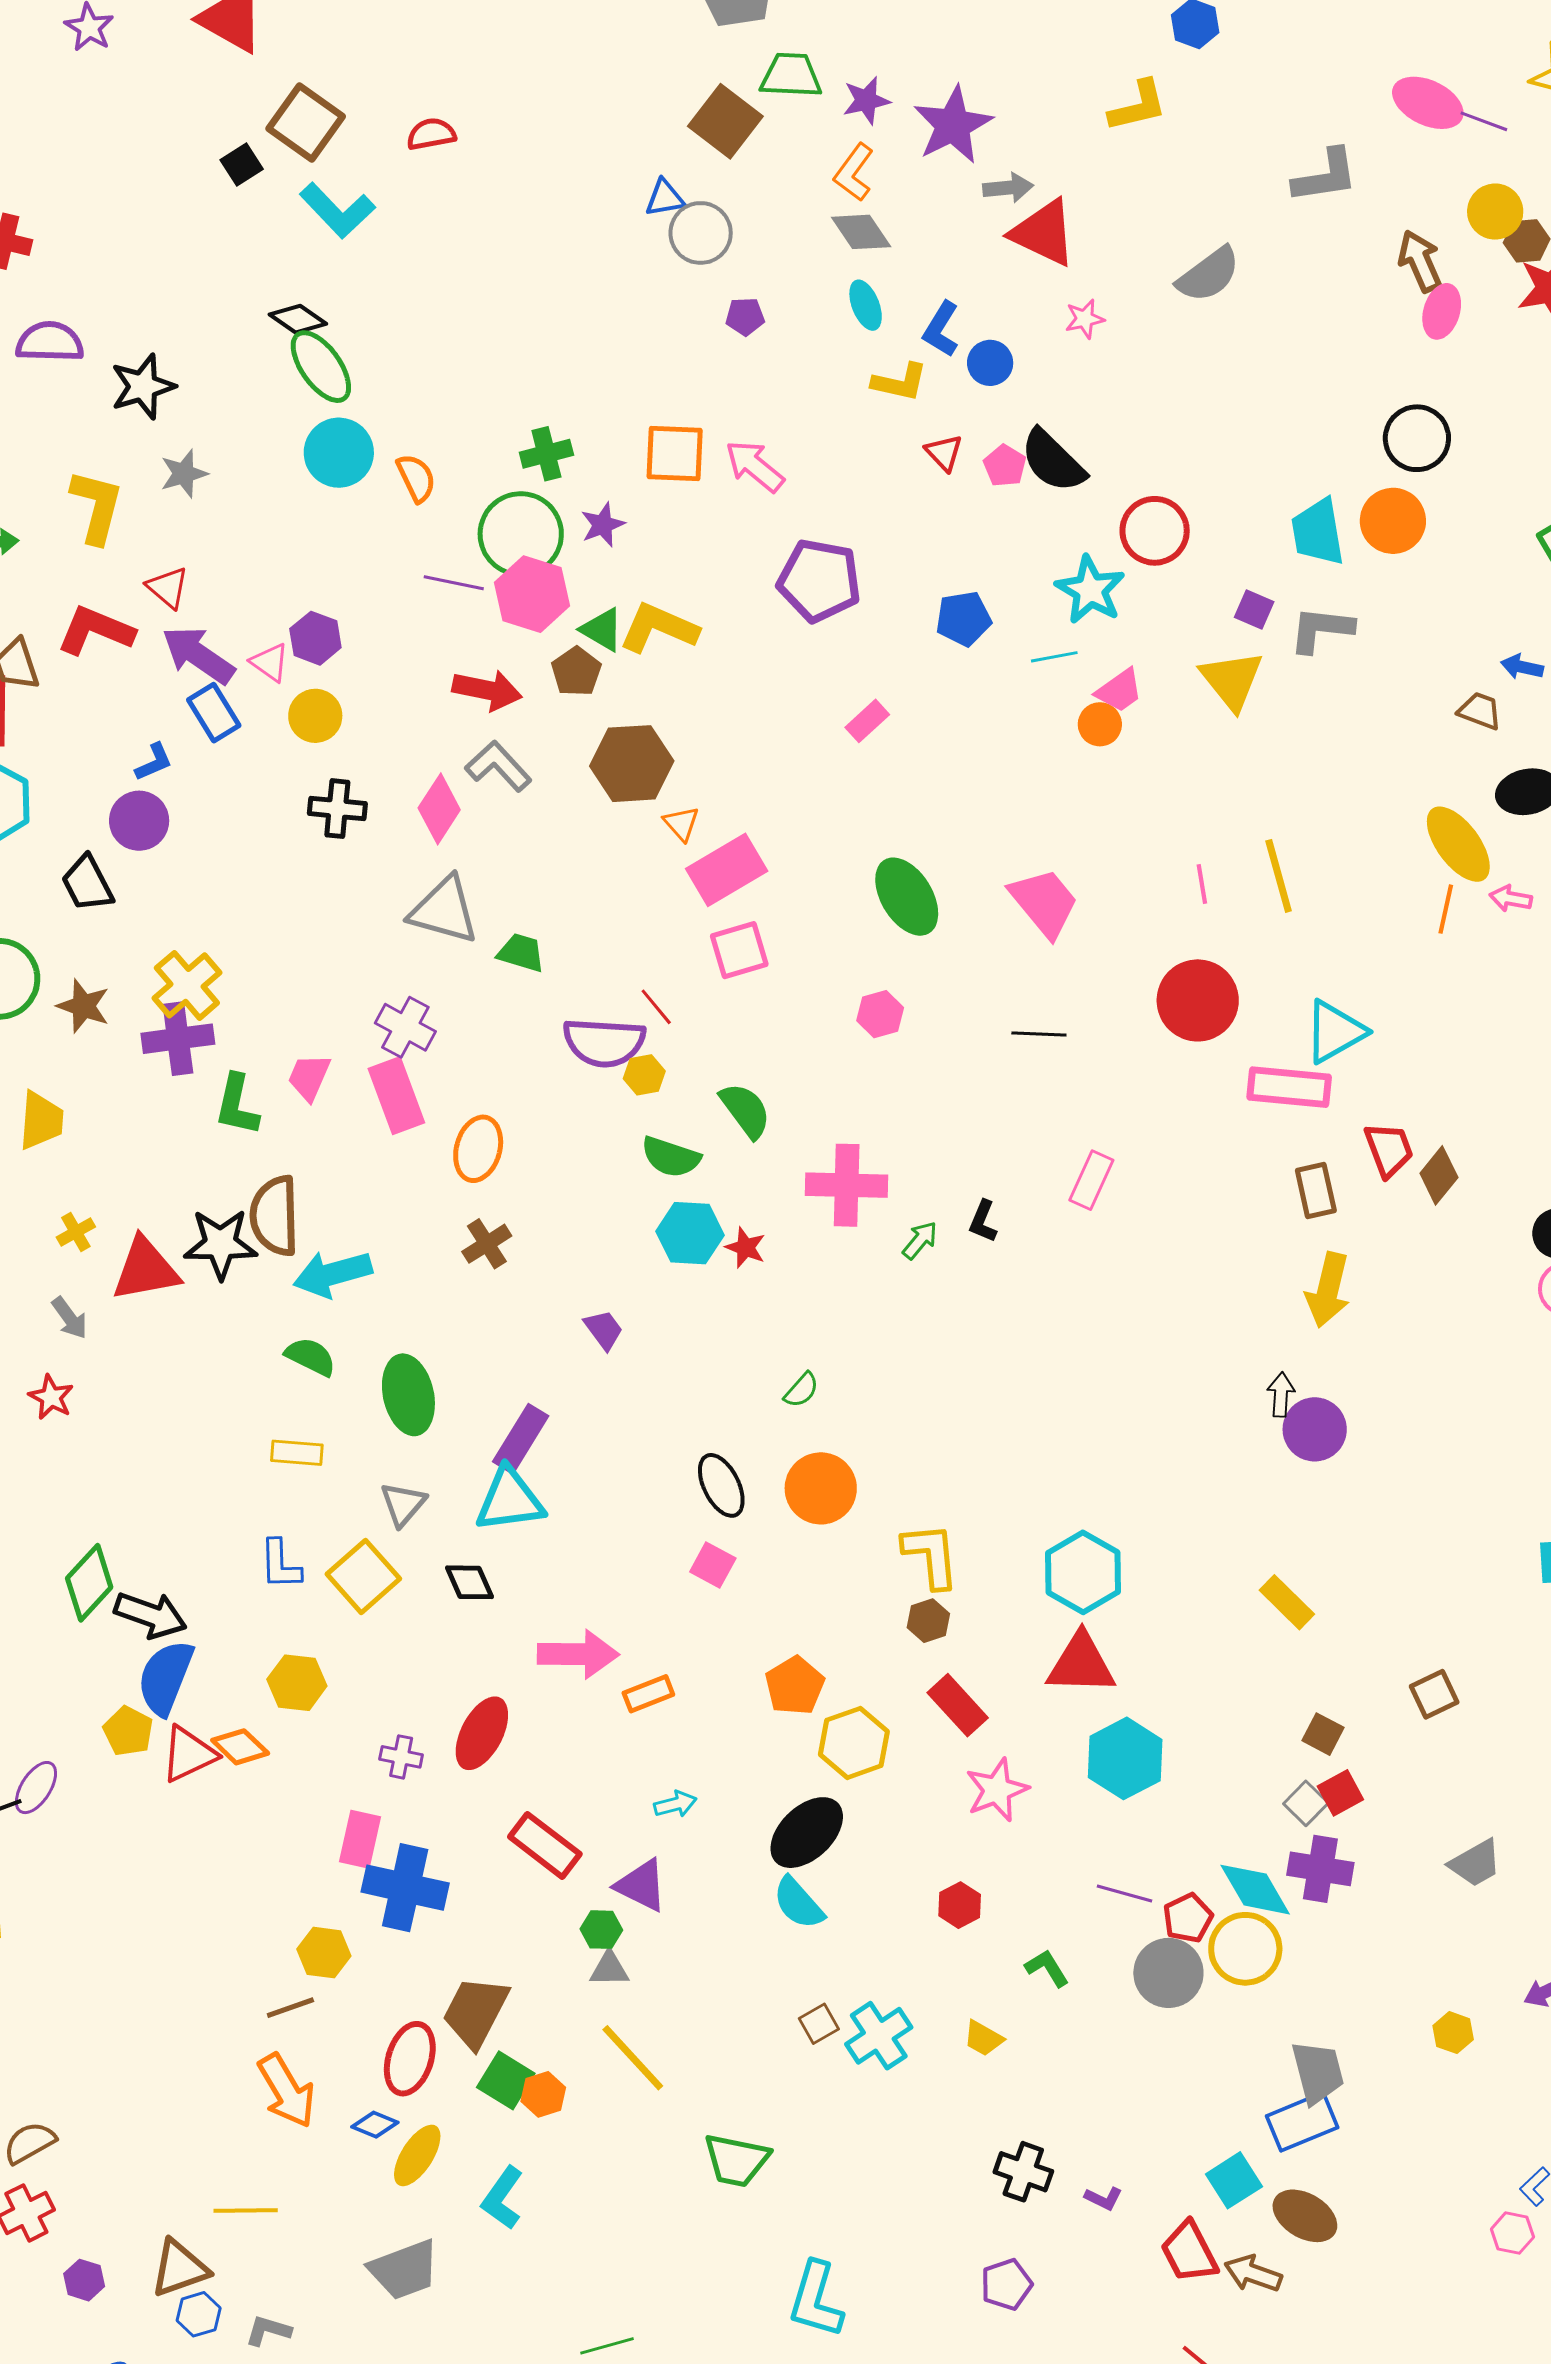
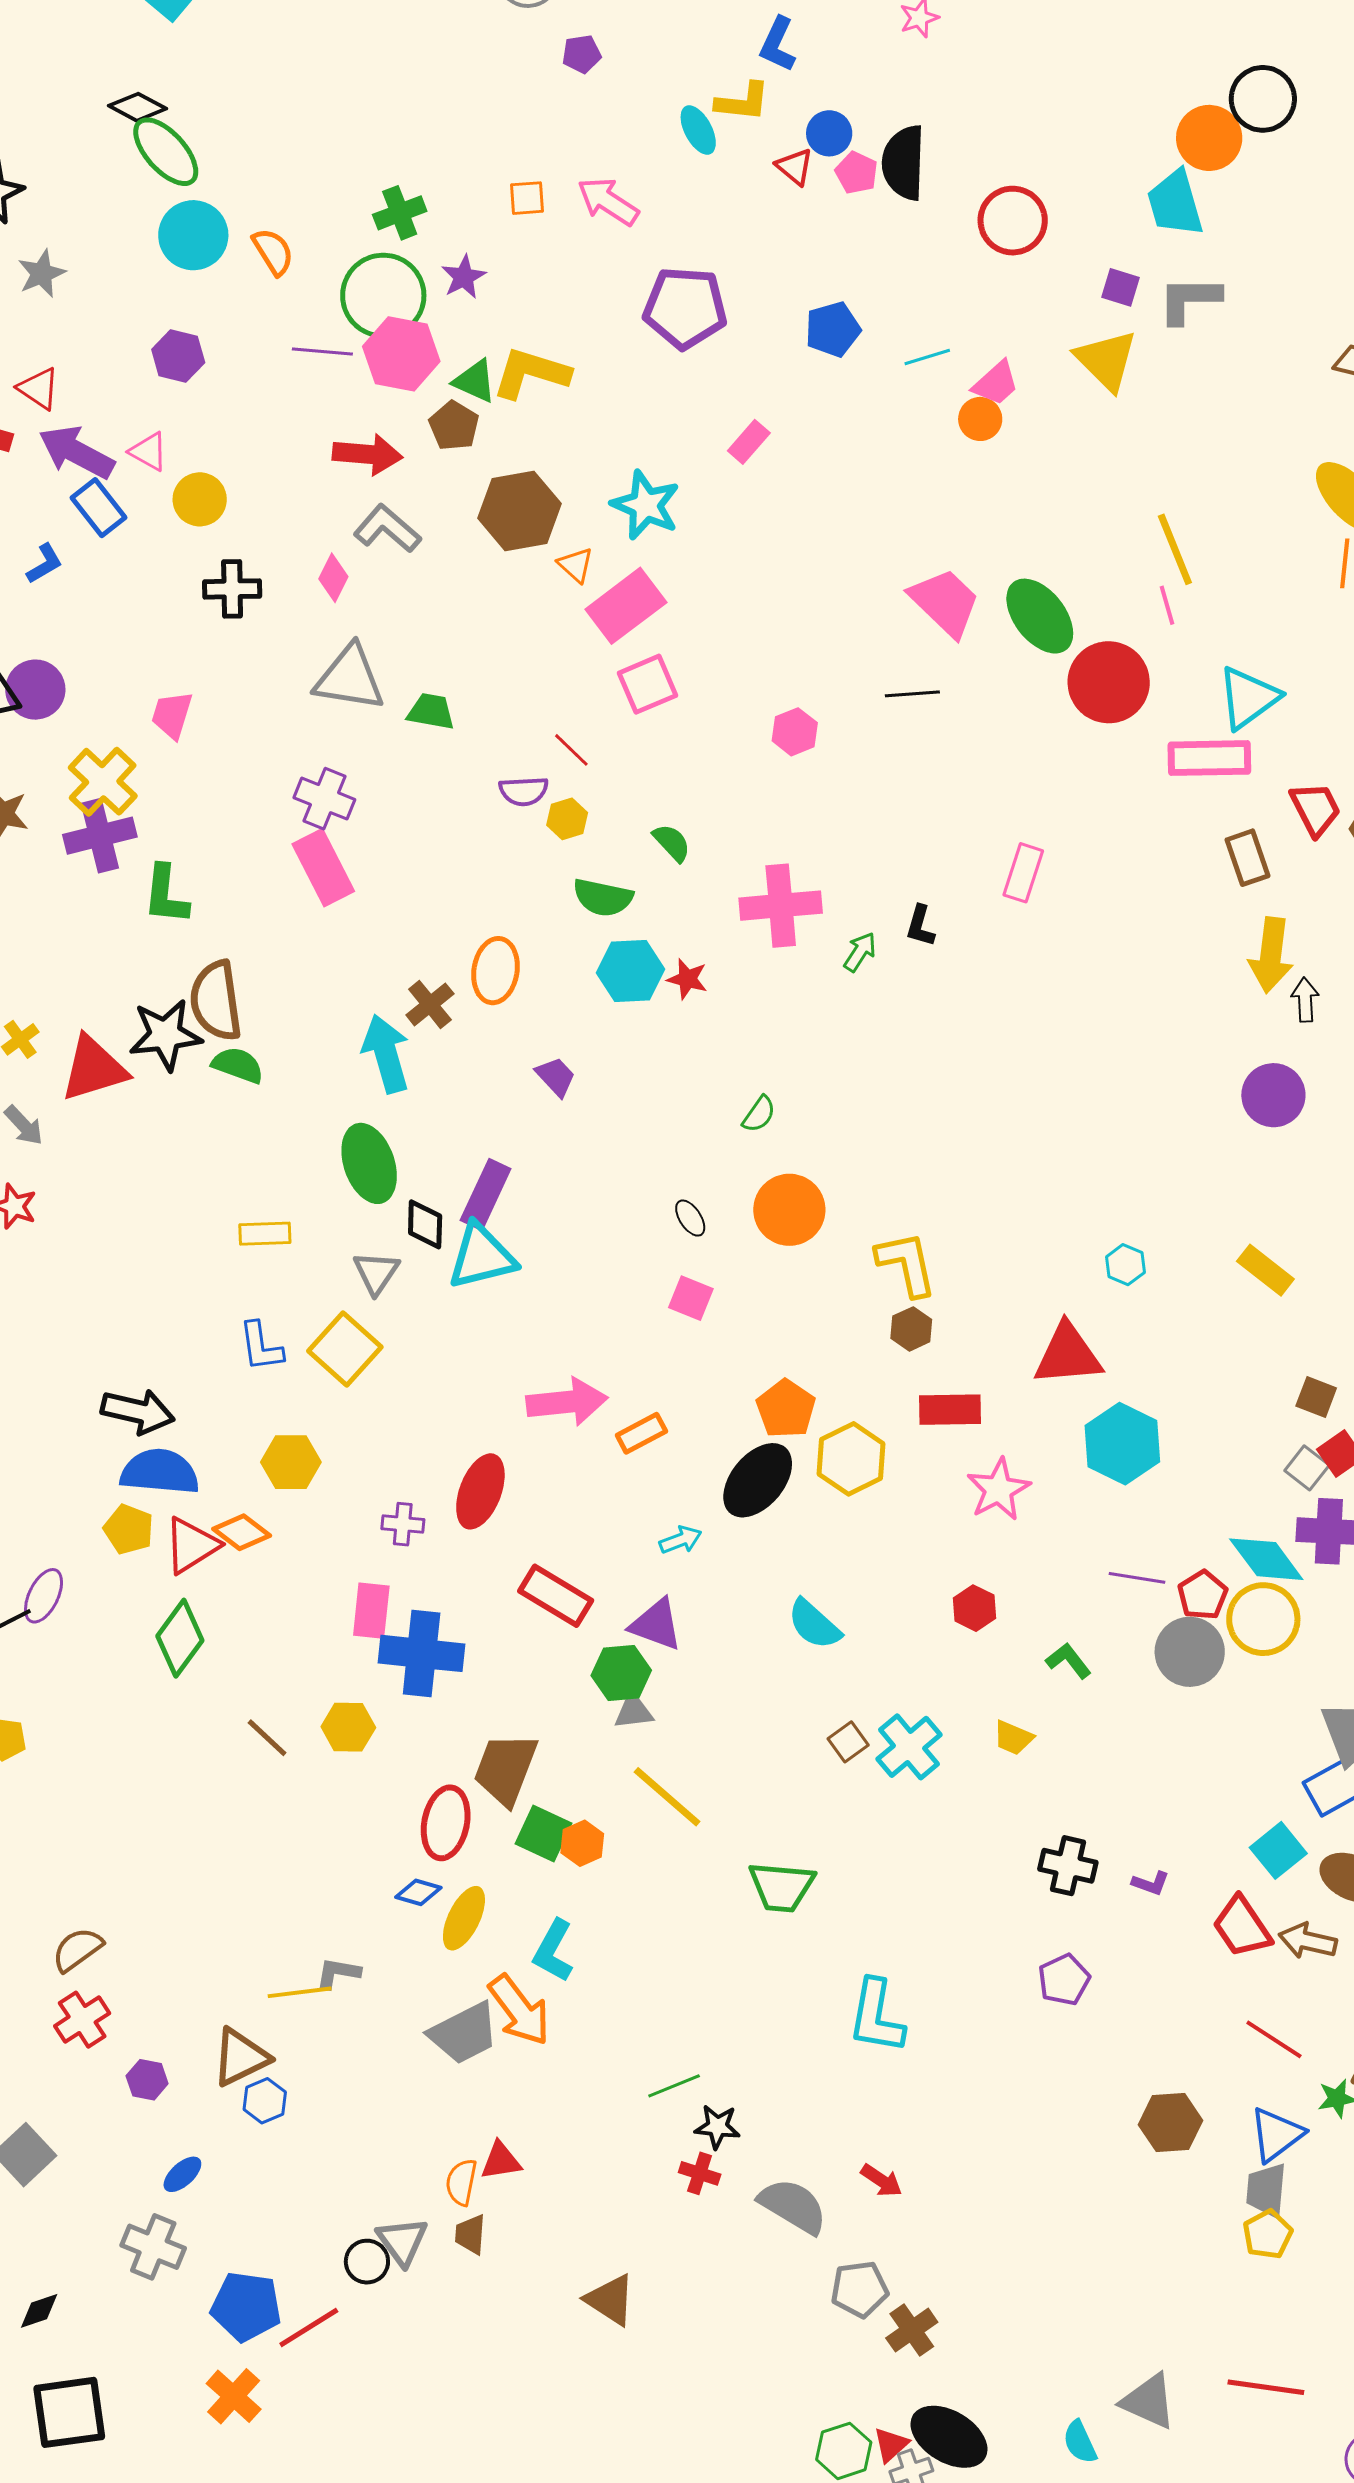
cyan ellipse: (866, 305) -> (698, 130), moved
blue circle: (990, 363) -> (829, 133), moved
orange square: (675, 453) -> (527, 198), size x0.6
black semicircle: (1053, 461) -> (904, 163), turned 54
orange circle: (1393, 521) -> (1209, 138), moved
cyan star: (1090, 590) -> (646, 505), moved
purple hexagon: (315, 638) -> (178, 356), moved
pink diamond: (439, 809) -> (333, 578), size x0.7
purple circle: (139, 821) -> (35, 690), moved
pink line: (1202, 884) -> (1167, 605), moved
green ellipse: (907, 897) -> (1040, 616), moved
black line: (1039, 1034) -> (912, 694), moved
purple semicircle: (604, 1042) -> (524, 791), size x0.6
pink trapezoid: (309, 1077) -> (172, 715), moved
green semicircle: (745, 1110) -> (672, 843), size x0.7
orange ellipse: (478, 1149) -> (496, 971), moved
cyan arrow: (333, 1274) -> (386, 1054), moved, turned 96
green semicircle: (311, 1357) -> (238, 1065), moved
black arrow: (1281, 1395) -> (1305, 1000), moved
black ellipse: (721, 1485) -> (690, 1218), size x0.6
cyan hexagon: (1083, 1572) -> (1125, 1265), moved, size x0.5
black diamond: (469, 1582) -> (425, 1224), moved, turned 32
green diamond: (89, 1583) -> (180, 1638), moved
blue semicircle: (165, 1678) -> (160, 1472), turned 80
red rectangle: (958, 1705) -> (950, 1410), turned -42
black ellipse: (807, 1833) -> (758, 1480), moved
green hexagon: (601, 1930) -> (621, 1673), size x1.4
brown line: (290, 2008) -> (267, 1738), moved, turned 69
orange arrow: (287, 2091) -> (519, 2010), moved
gray L-shape: (268, 2330) -> (338, 1973), moved

